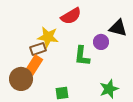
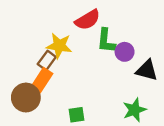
black triangle: (118, 28) -> (147, 70), moved
brown rectangle: (38, 49) -> (47, 60), turned -35
green L-shape: (82, 56) -> (106, 41), moved

